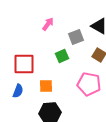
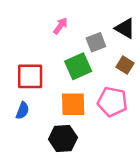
green square: (62, 56) -> (78, 66), size x1.5
orange square: (46, 86) -> (73, 104), moved, size x1.5

